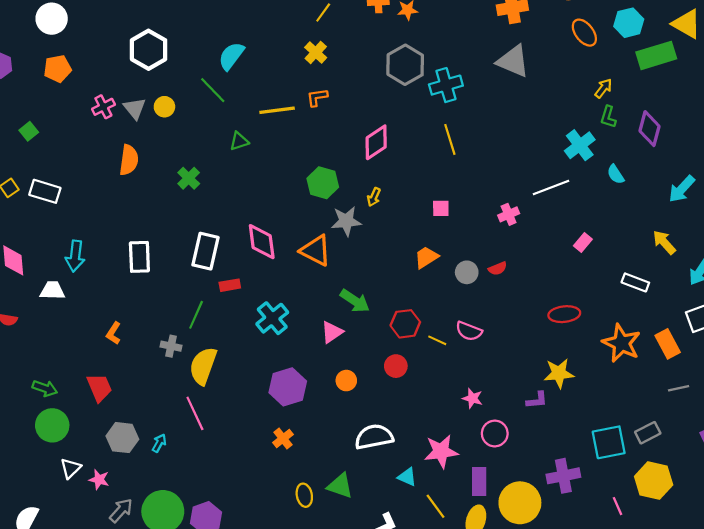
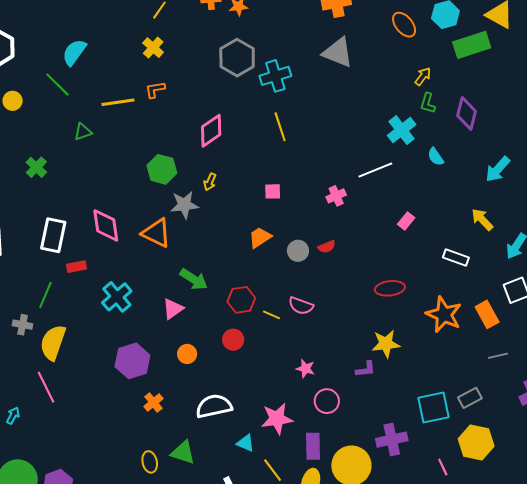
orange cross: (283, 439) -> (153, 402), moved

